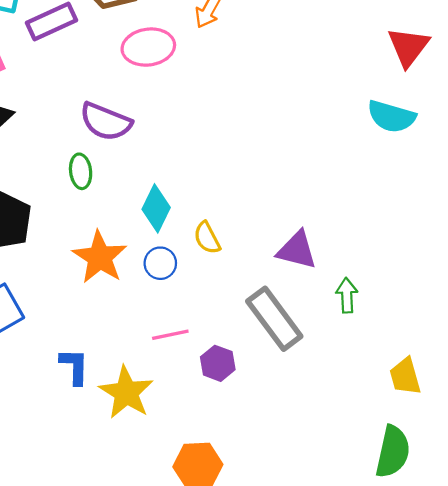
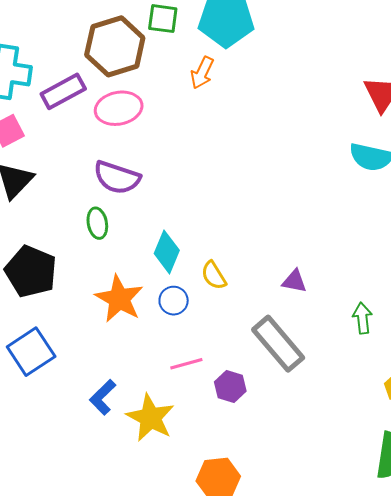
pink ellipse: (148, 47) -> (119, 108), moved
purple triangle: (297, 250) -> (294, 281), size x0.7
green arrow: (347, 295) -> (362, 318), moved
blue L-shape: (74, 366) -> (103, 397), turned -132

